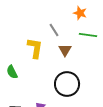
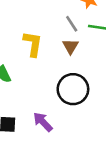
gray line: (54, 30) -> (72, 24), moved

